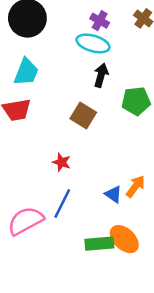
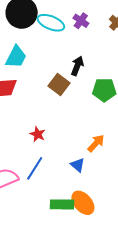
cyan ellipse: (93, 43) -> (51, 23), moved
brown square: (83, 115) -> (59, 84), moved
orange arrow: (135, 186) -> (96, 143), moved

